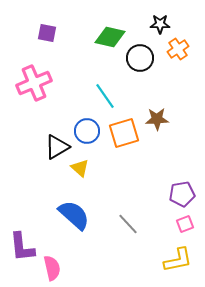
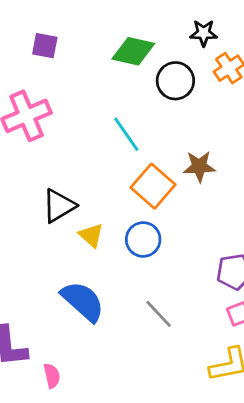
blue circle: (87, 131) -> (143, 239), moved
orange square: (124, 133) -> (153, 186), turned -32
pink semicircle: (52, 268) -> (52, 376), size x0.7

